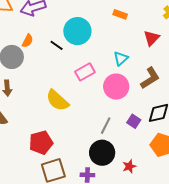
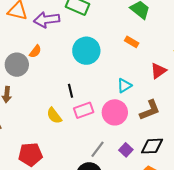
black line: (57, 45) -> (71, 91), moved, turned 32
pink rectangle: (85, 72) -> (84, 110), moved
yellow semicircle: (57, 100) -> (54, 116), size x0.7

